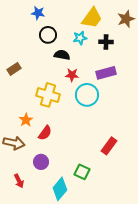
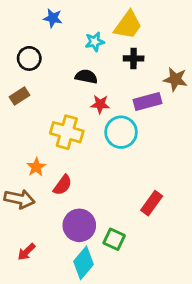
brown star: (126, 19) -> (175, 79), moved, turned 30
black circle: (48, 35) -> (29, 58), moved
cyan star: (80, 38) -> (95, 42), moved
black cross: (106, 42) -> (134, 58), moved
purple circle: (41, 162) -> (79, 225), moved, size x1.5
red arrow: (19, 181) -> (26, 252), turned 72

